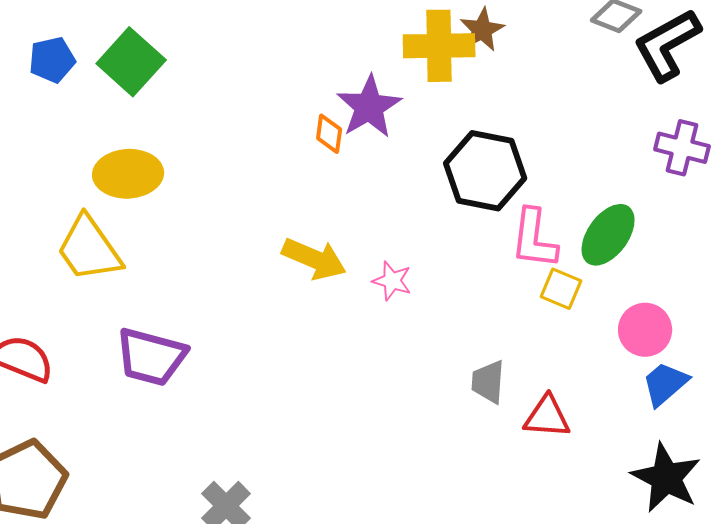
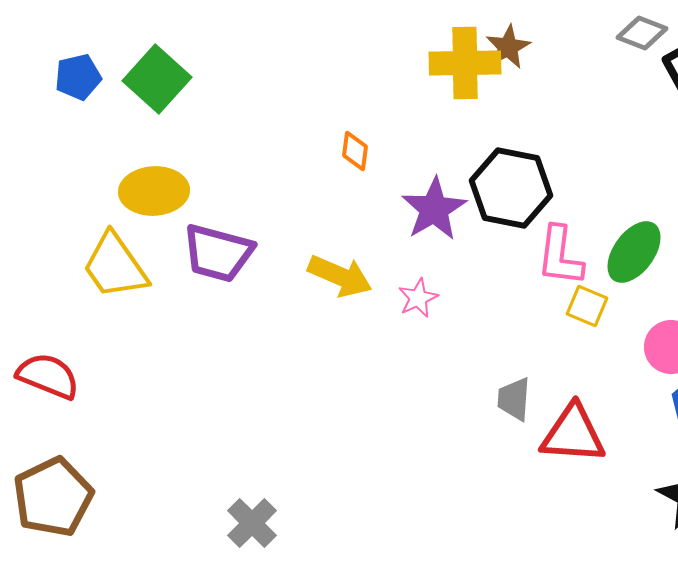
purple star: (369, 107) -> (434, 209), moved
pink star: (392, 281) -> (418, 298), turned 30
purple trapezoid: (151, 357) -> (218, 253), moved
red triangle: (547, 417) -> (573, 434), size x1.4

